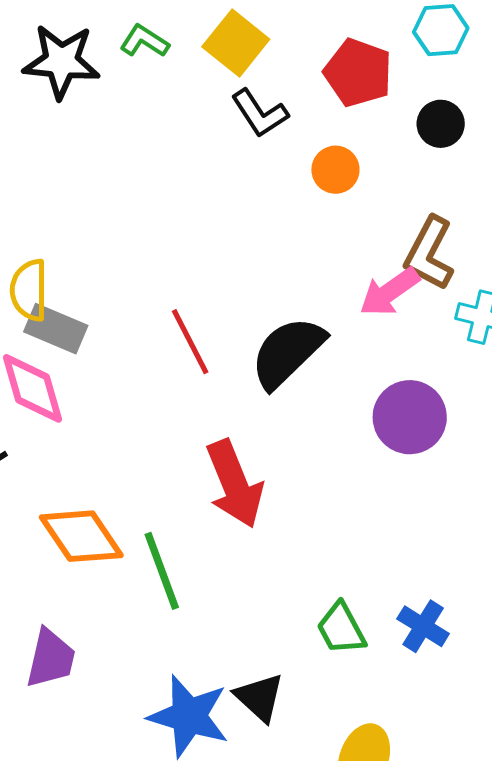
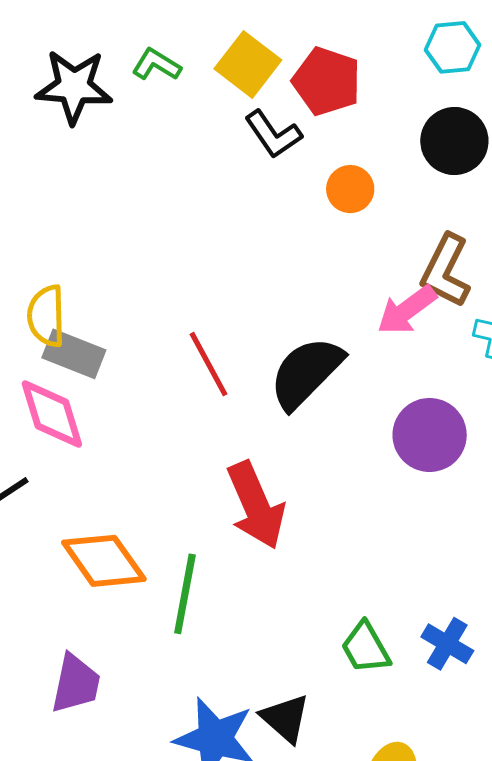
red pentagon: (358, 73) -> (327, 81), moved
black circle: (441, 124) -> (454, 141), size x1.4
green line: (162, 571) -> (185, 594), turned 32

